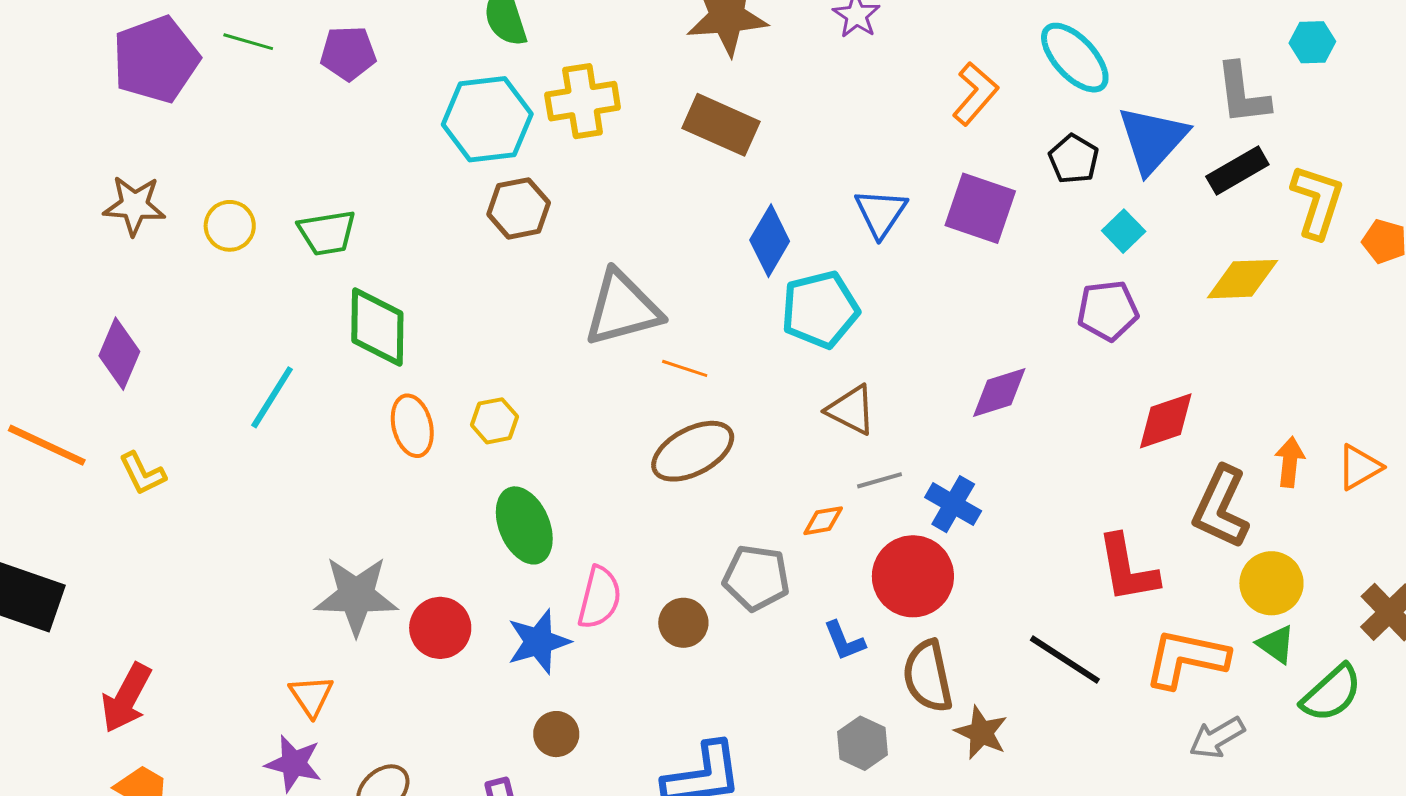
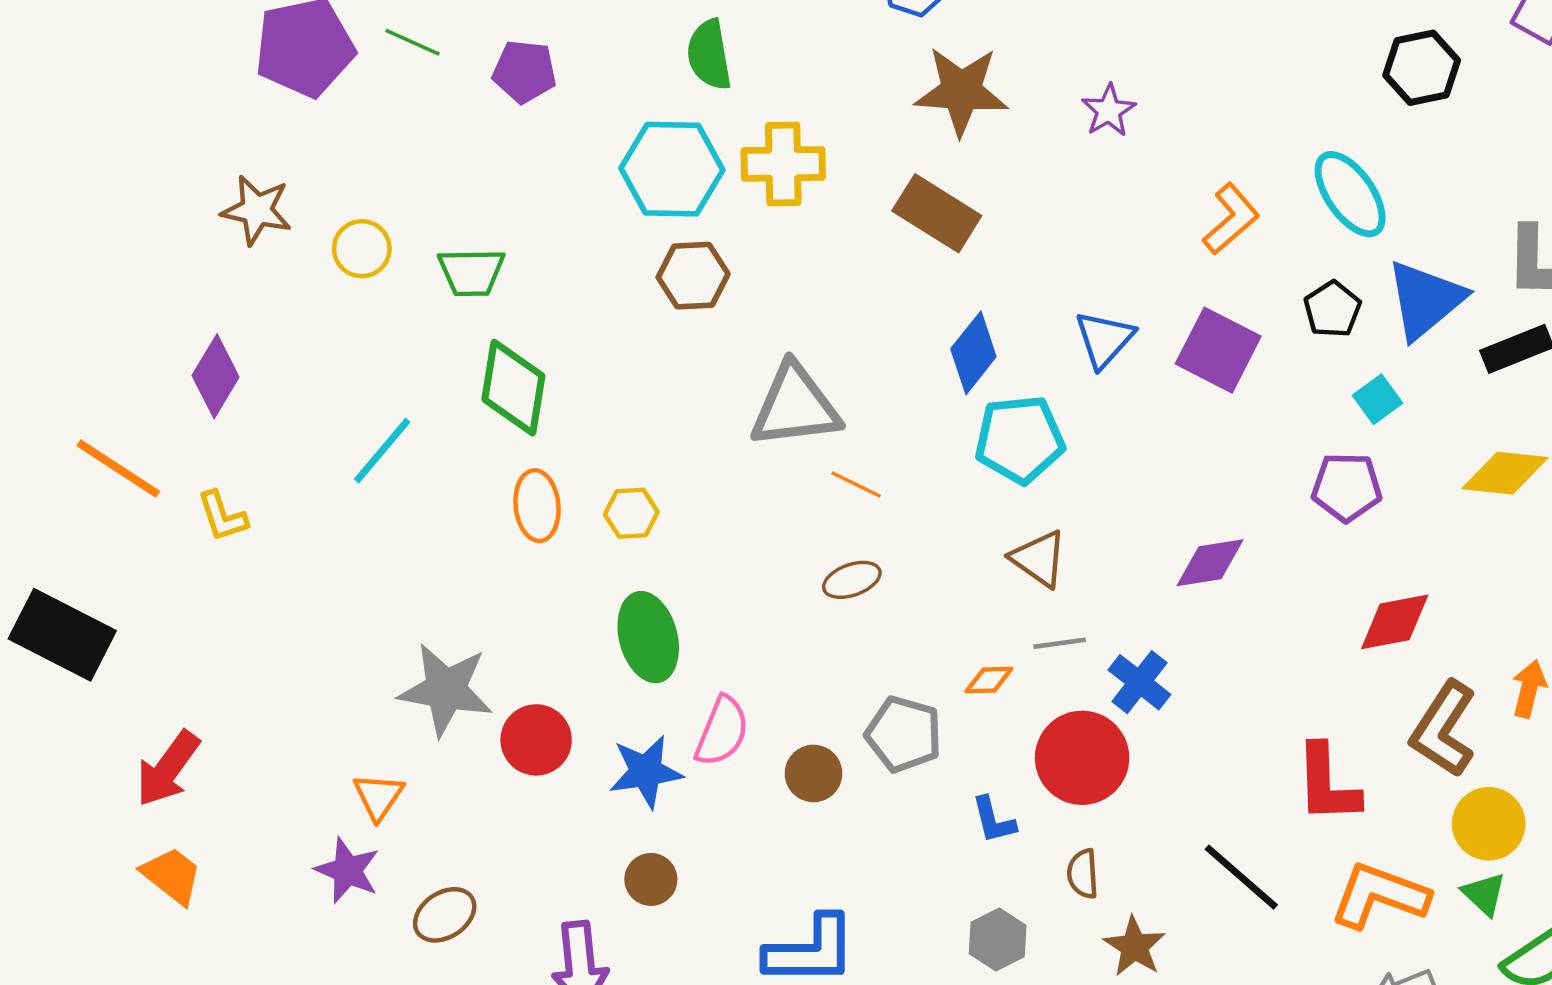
brown ellipse: (693, 451) -> (852, 580), size x0.6
brown semicircle: (928, 676) -> (1083, 874), size x0.6

